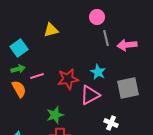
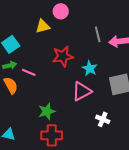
pink circle: (97, 17) -> (61, 11), moved
pink line: (37, 76) -> (29, 72), turned 40
red star: (68, 79) -> (63, 56), moved

